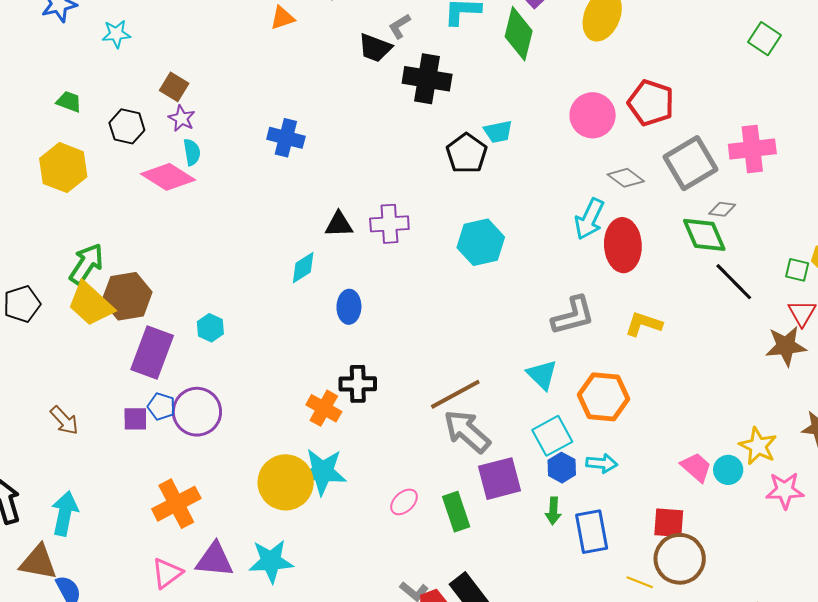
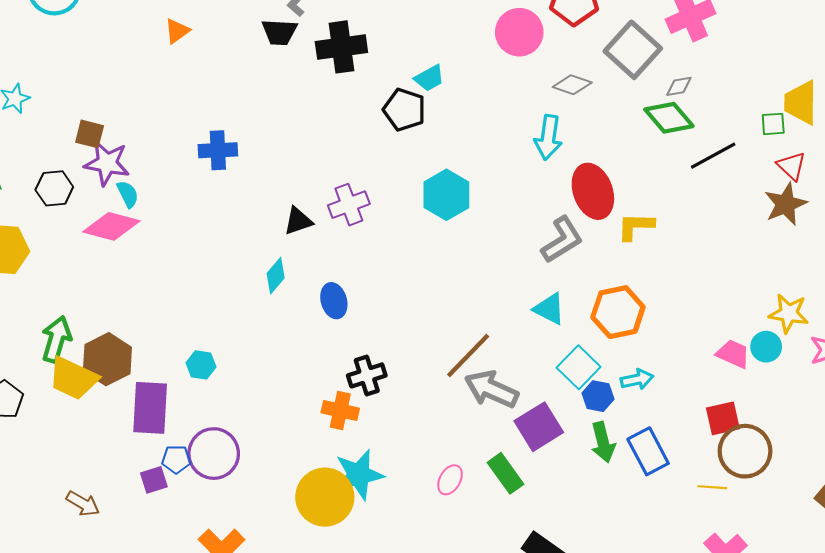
purple star: (182, 118) -> (107, 163), size x1.6
red ellipse: (623, 245) -> (593, 191), moved
black line: (734, 282) -> (713, 156), turned -57
green arrow: (553, 511) -> (603, 442), size x1.4

